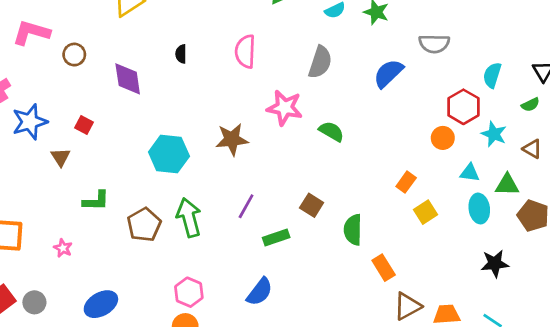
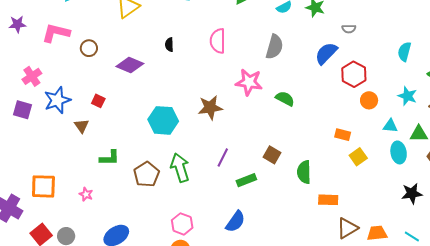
gray semicircle: (434, 44) -> (349, 29), moved, size x0.6
purple diamond: (128, 79) -> (130, 65), turned -56
red hexagon: (463, 107) -> (354, 74), moved
orange rectangle: (406, 182) -> (343, 135), turned 70
orange rectangle: (384, 268) -> (328, 200), turned -54

